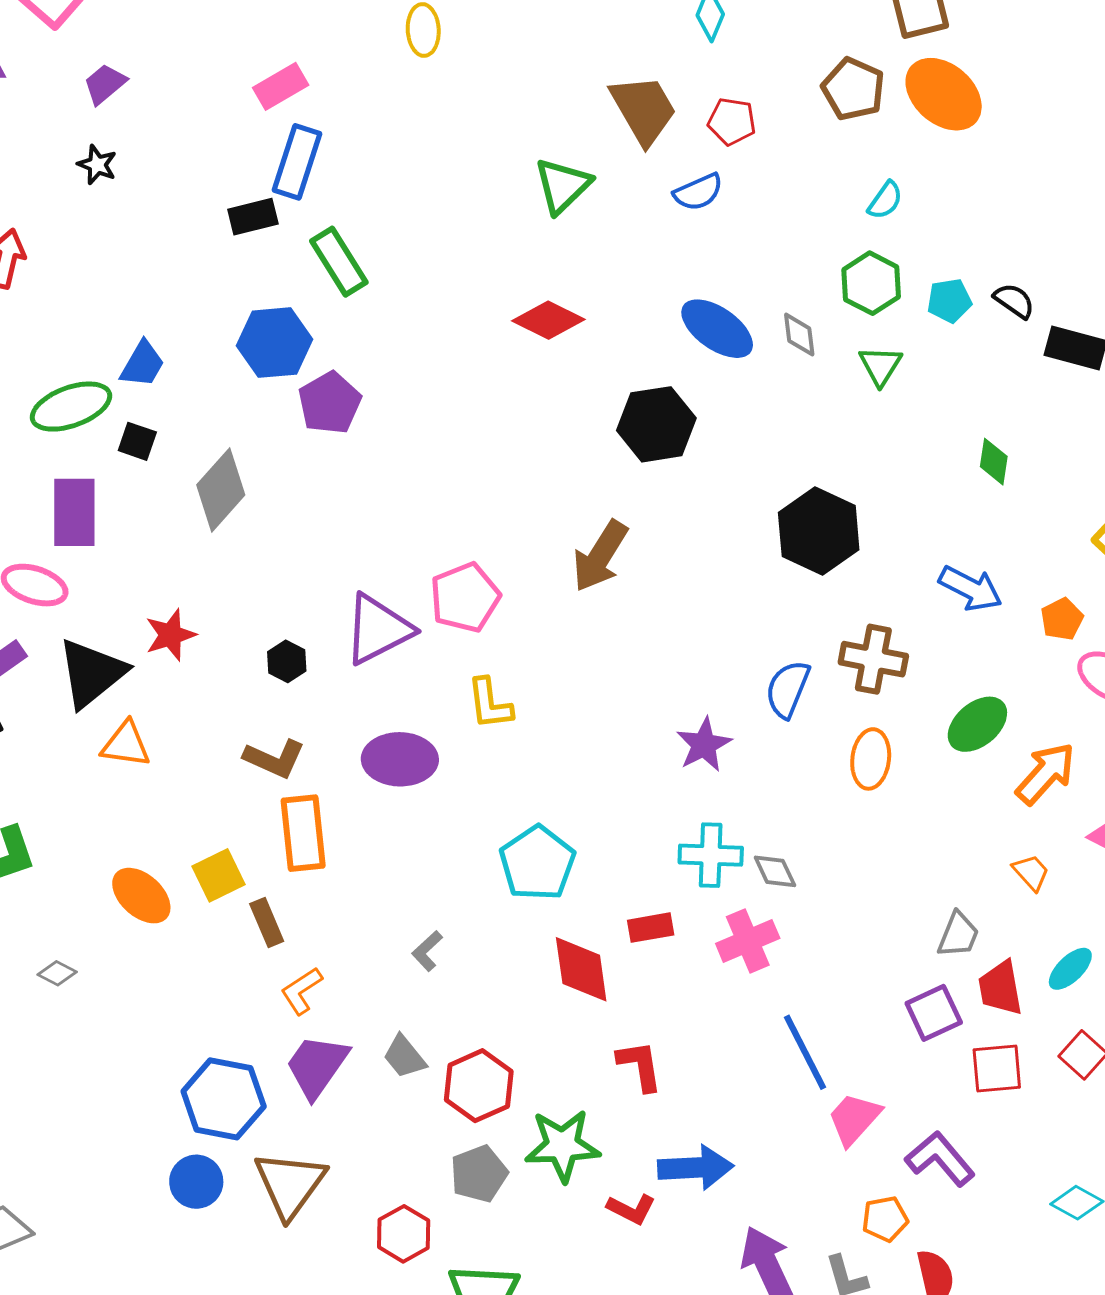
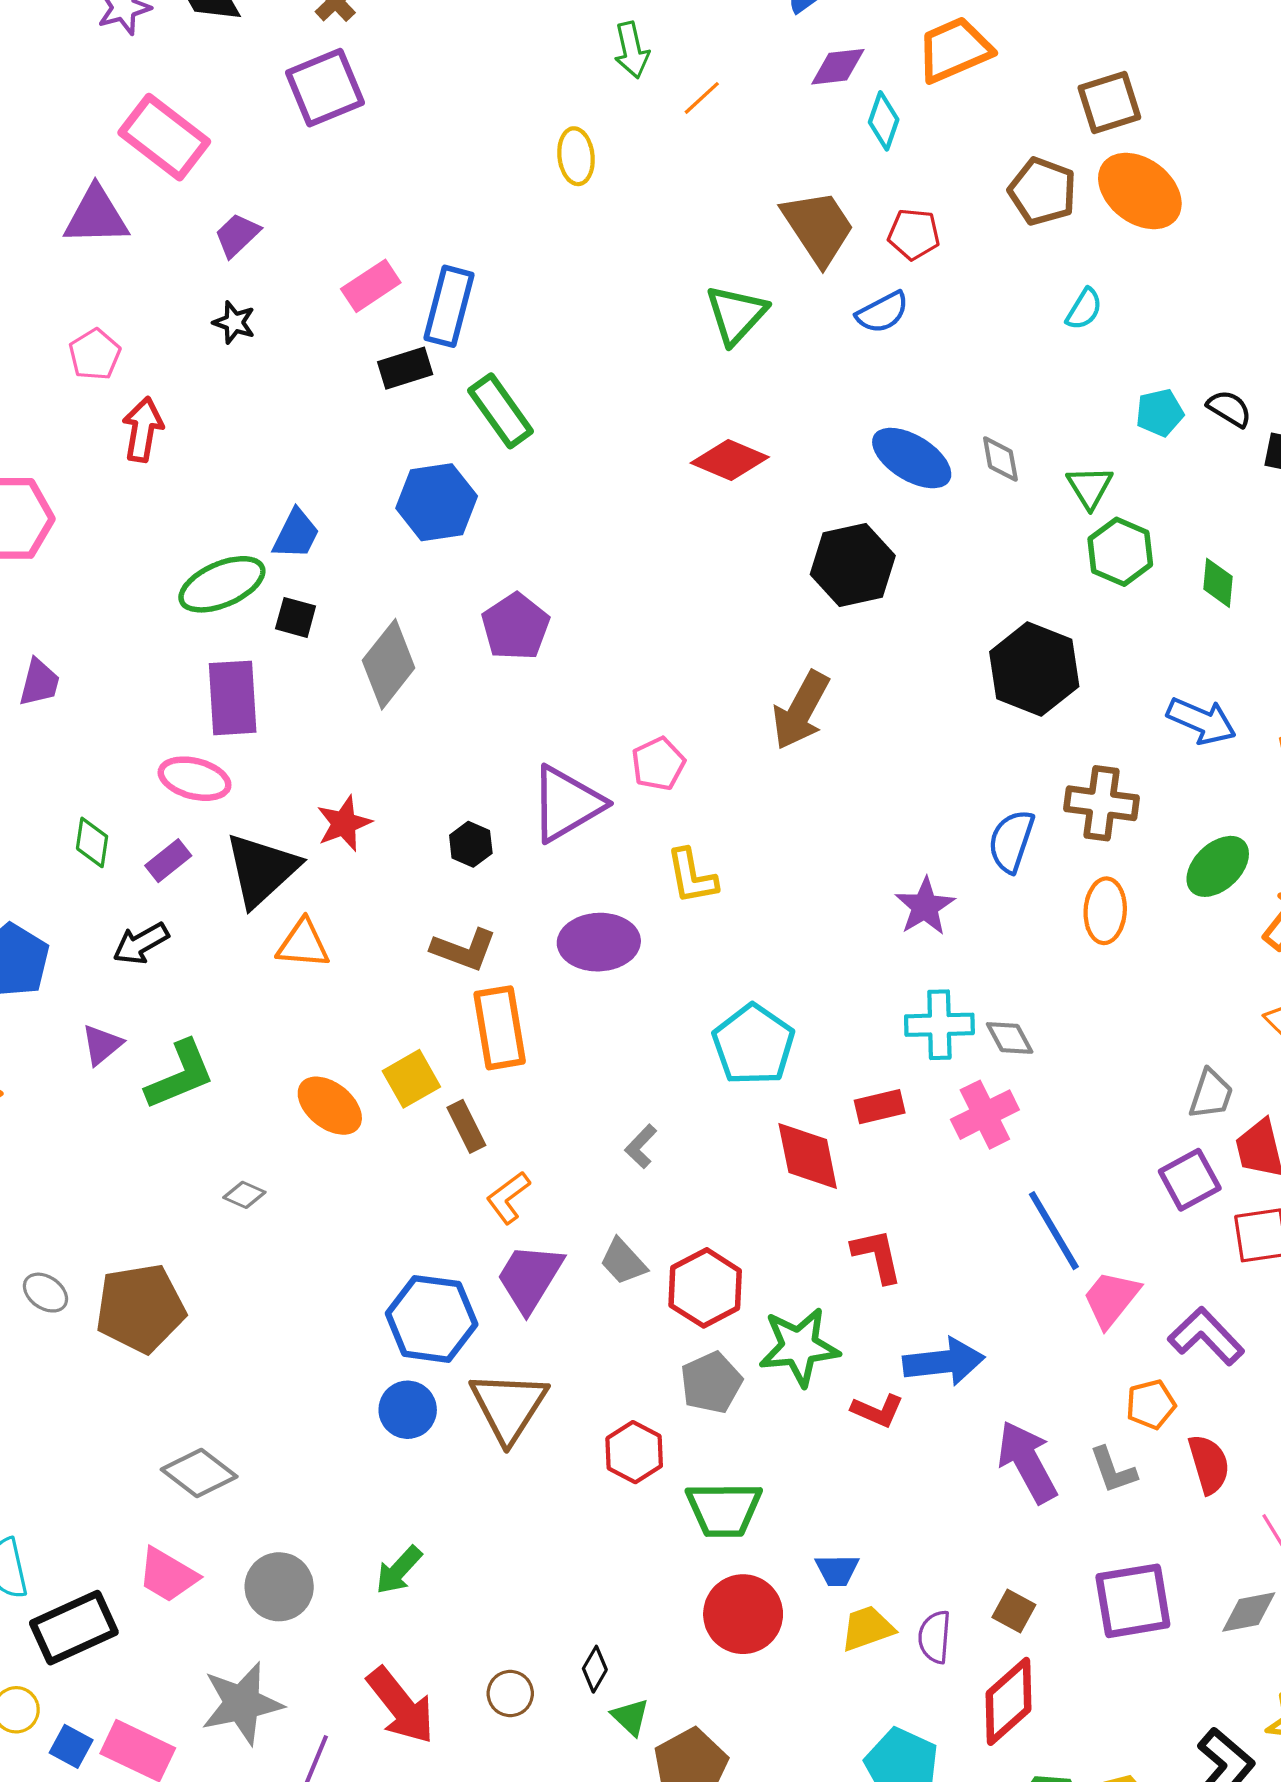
pink rectangle: (281, 86) -> (371, 286), moved
green hexagon: (871, 283) -> (1120, 552), moved
purple pentagon: (330, 403) -> (516, 627), moved
pink pentagon: (465, 598) -> (658, 764), size x0.7

